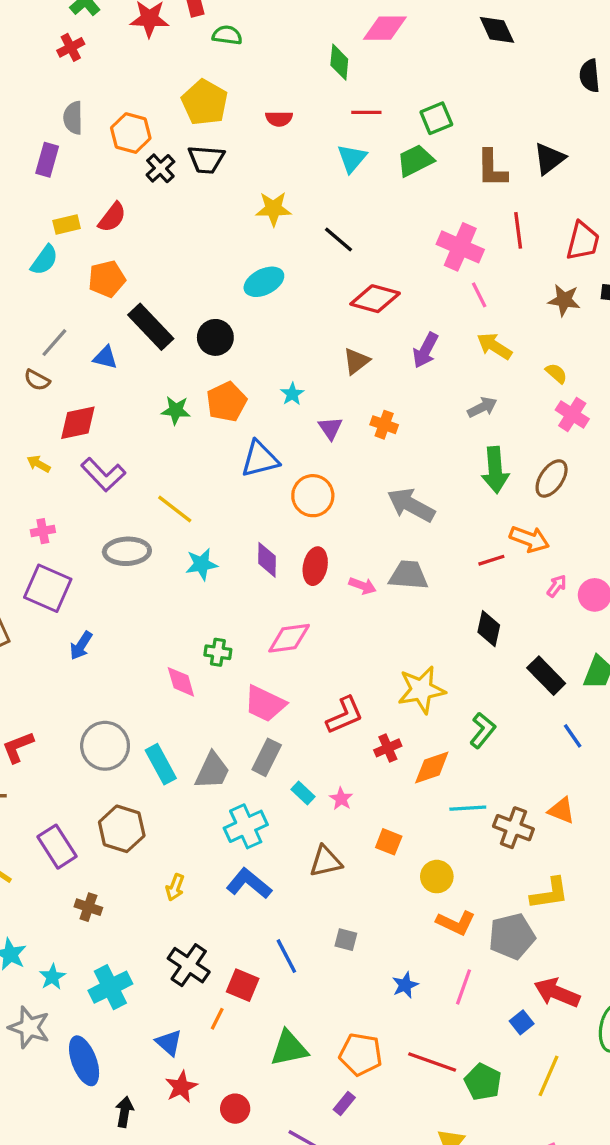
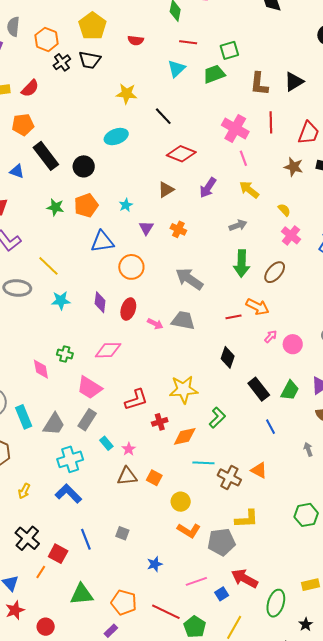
brown triangle: (326, 861) -> (127, 476), moved
pink line: (464, 987) -> (196, 581), moved, turned 45

